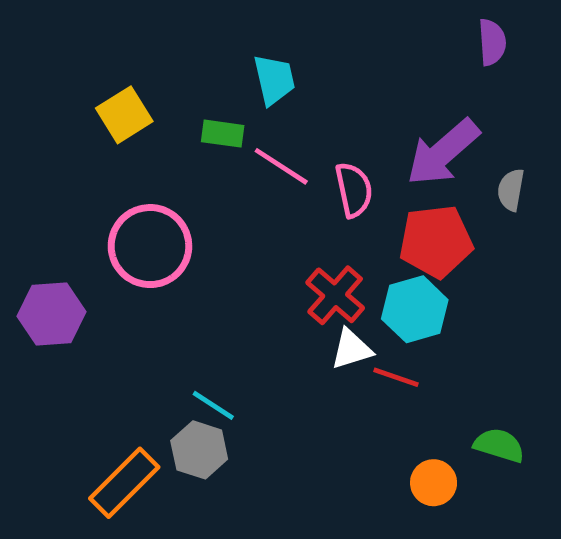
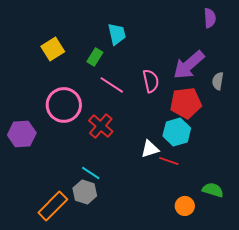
green rectangle: (223, 134) -> (95, 57), turned -66
pink line: (281, 166) -> (112, 85), moved
red cross: (335, 295) -> (101, 126), moved

